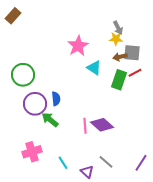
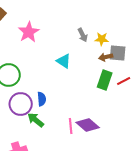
gray arrow: (118, 28) -> (83, 35), moved
pink star: (78, 46) -> (29, 32), moved
cyan triangle: (94, 68) -> (64, 61), moved
red line: (135, 73) -> (124, 81), moved

